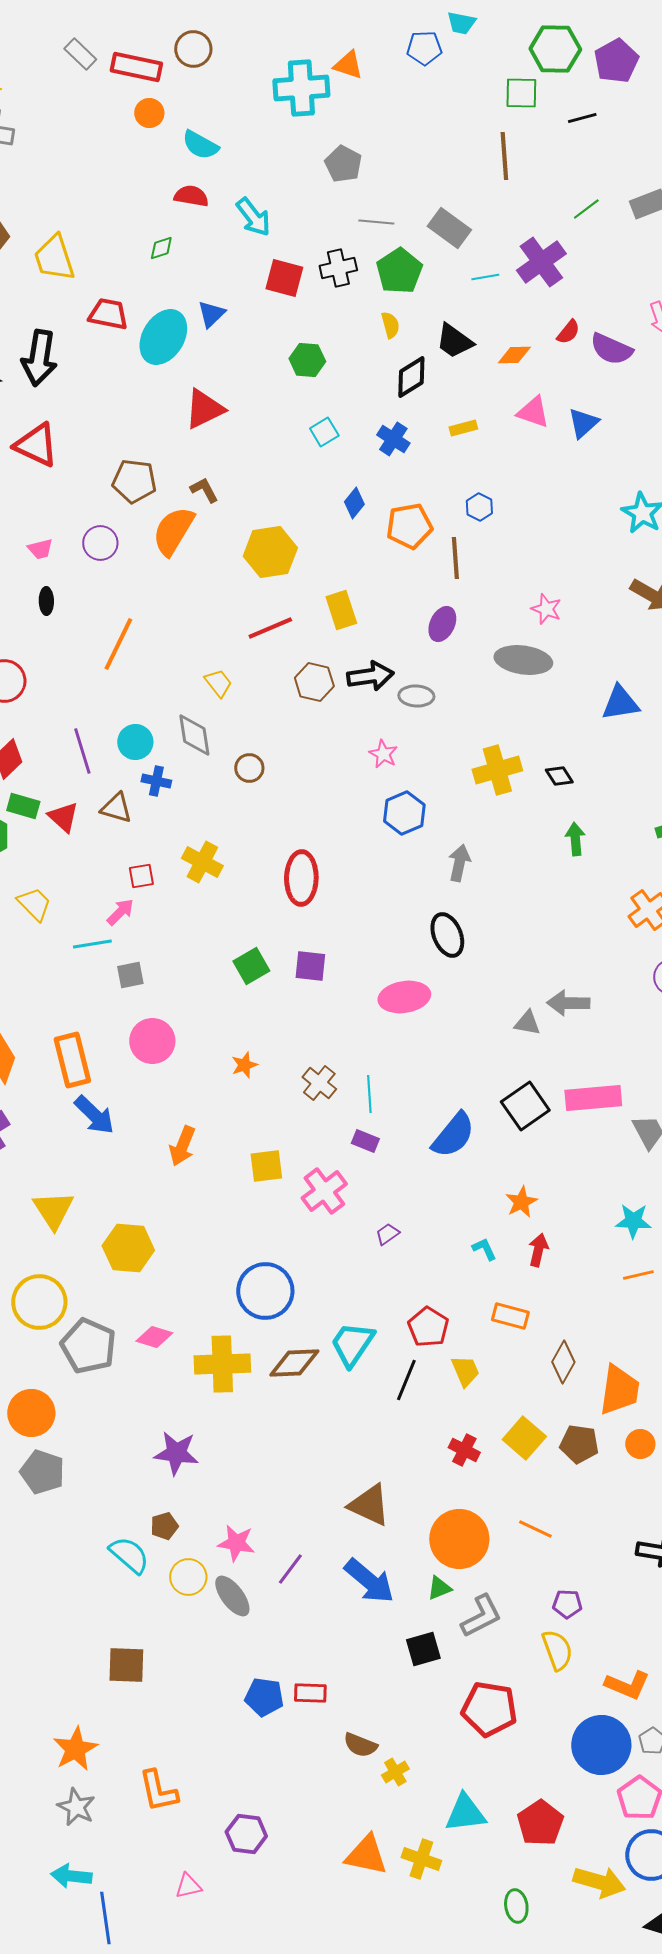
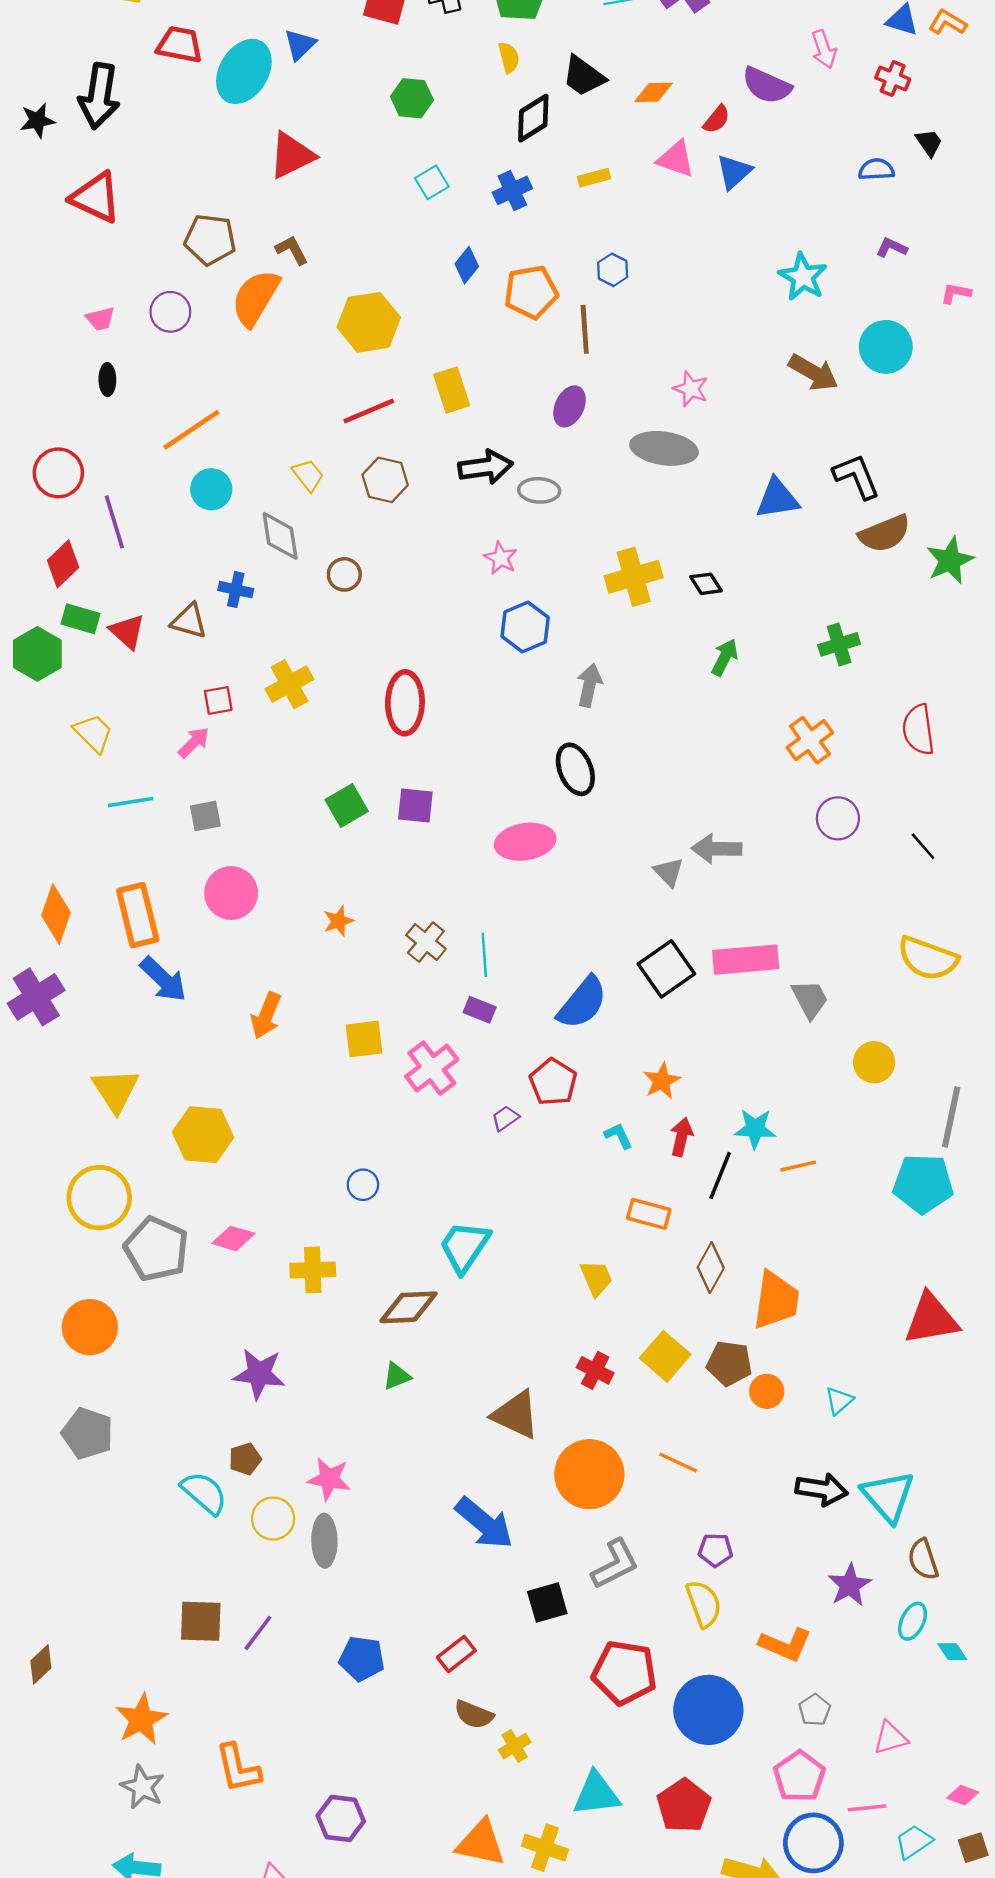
red semicircle: (568, 332) -> (717, 119), moved
blue cross: (393, 439) -> (512, 190), turned 32
orange line: (118, 644) -> (191, 430), turned 30
brown hexagon: (314, 682) -> (385, 480), moved
cyan circle: (135, 742) -> (211, 489), moved
purple line: (82, 751) -> (114, 522), moved
green arrow: (575, 839) -> (725, 657), turned 32
yellow cross: (202, 862) -> (289, 684), turned 33
cyan line: (92, 944) -> (131, 802), moved
gray triangle: (527, 1023) -> (669, 872), turned 36
cyan star: (633, 1221) -> (755, 1129), moved
blue circle: (265, 1291) -> (363, 1185), size x0.5
red pentagon: (428, 1327) -> (553, 1082), moved
brown diamond: (294, 1363) -> (408, 1307), moved
yellow cross: (222, 1364) -> (313, 1270), size x0.7
black line: (406, 1380) -> (720, 1175), moved
orange circle: (640, 1444) -> (767, 1391), moved
gray pentagon: (42, 1472) -> (88, 1433), moved
brown triangle: (369, 1505) -> (516, 1415), moved
purple line: (290, 1569) -> (258, 1633), moved
green triangle: (439, 1588) -> (397, 1376), moved
gray ellipse: (232, 1596) -> (324, 1541), turned 36
red rectangle: (310, 1693) -> (456, 1654), moved, turned -40
blue circle: (601, 1745) -> (708, 1710), moved

